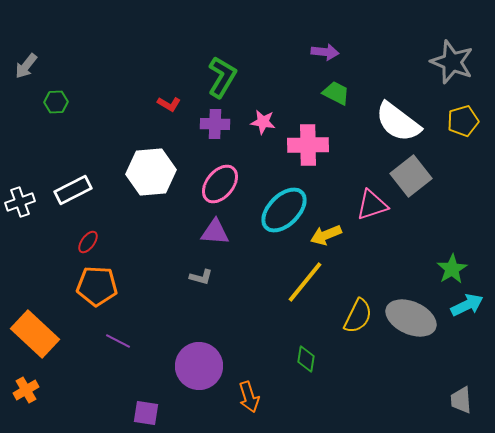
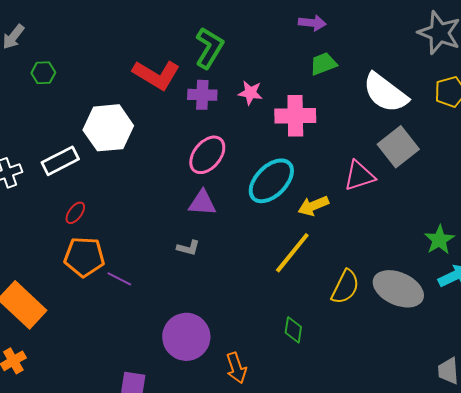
green trapezoid: (336, 93) -> (323, 64), turned -48
red L-shape: (169, 104) -> (156, 75), size x2.0
white hexagon: (151, 172) -> (108, 128), moved
purple line: (118, 341) -> (119, 279), moved

